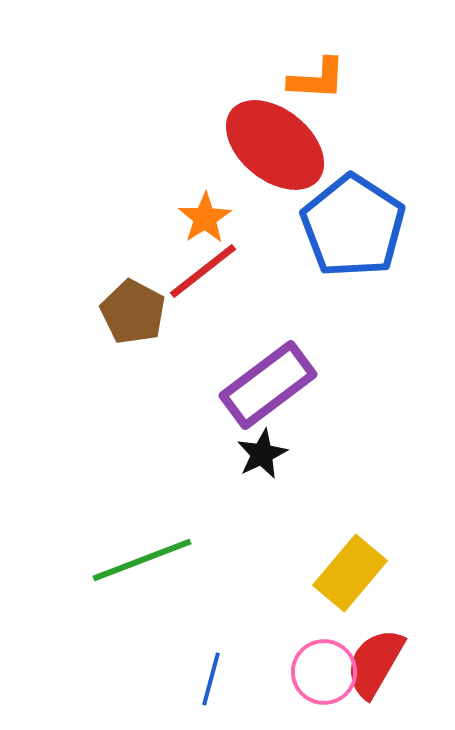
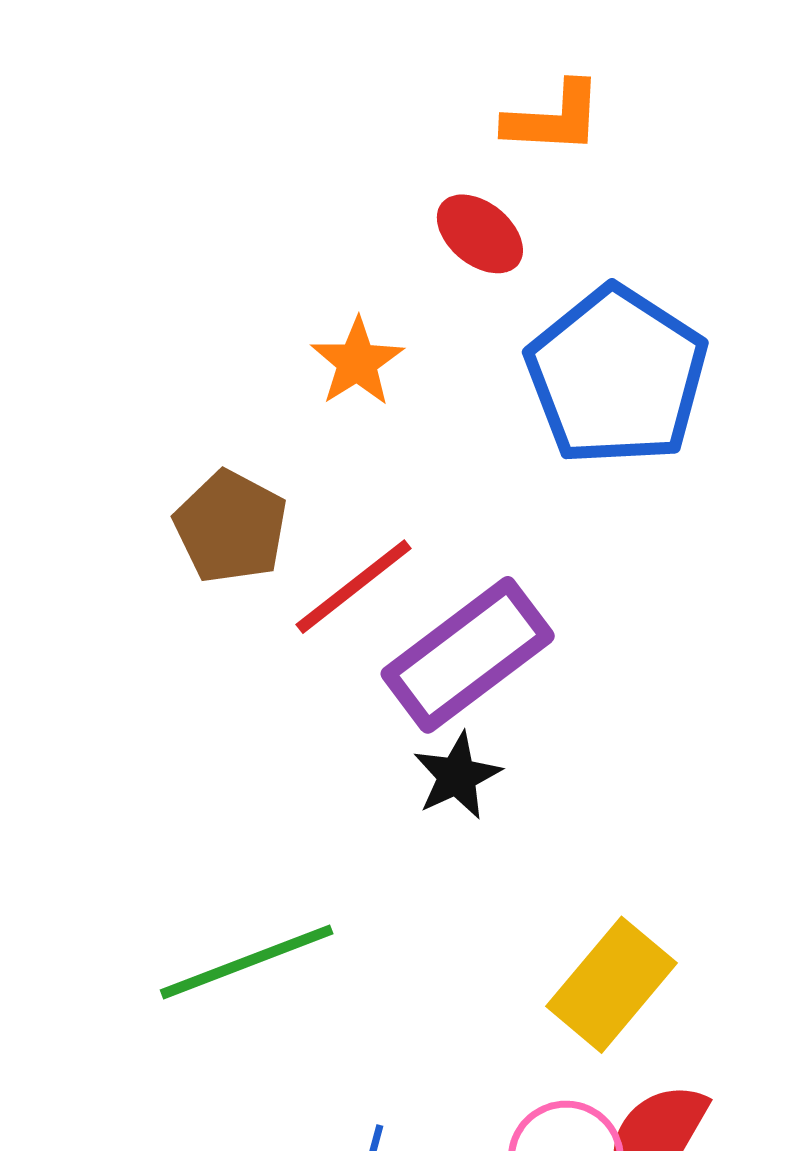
red ellipse: (275, 145) -> (480, 234), size x0.5
red line: (203, 271) -> (354, 587), moved

